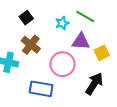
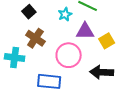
black arrow: (94, 84) -> (102, 72), turned -115

